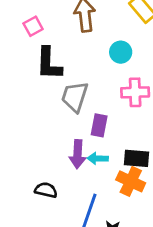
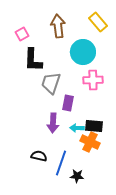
cyan circle: (121, 52) -> (83, 52), size x1.6
cyan arrow: (98, 158) -> (77, 128), moved
black semicircle: (46, 190) -> (39, 156), moved

